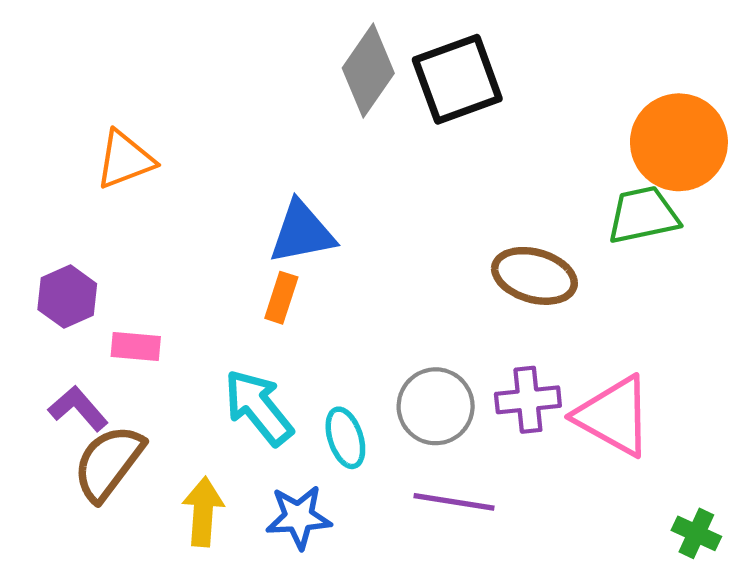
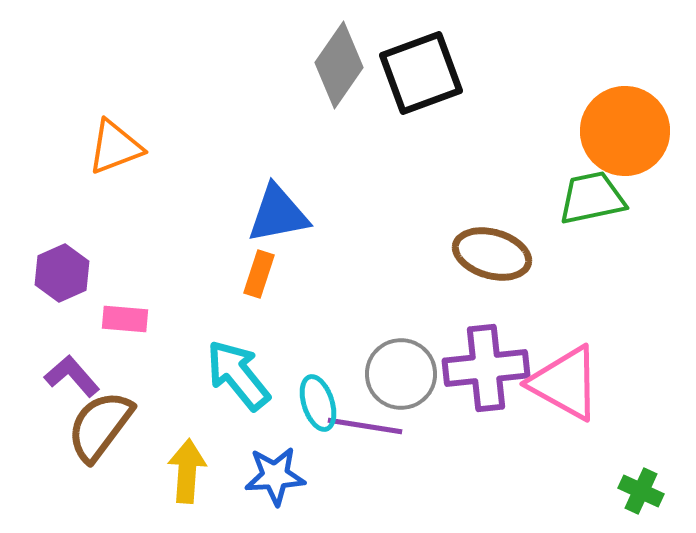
purple cross: (528, 400) -> (486, 368), size x1.4
purple line: (454, 502) -> (365, 426), moved

